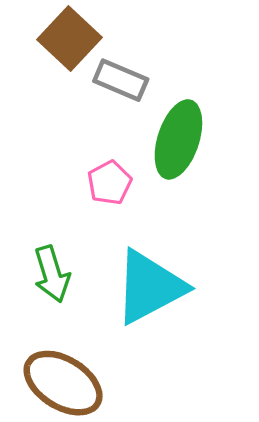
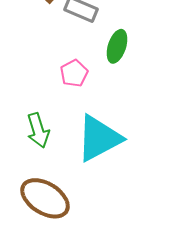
green ellipse: (178, 139) -> (117, 46), size x0.7

